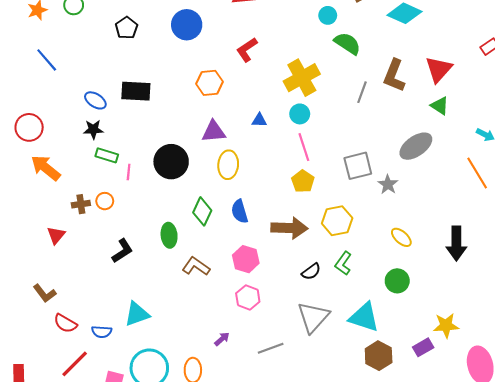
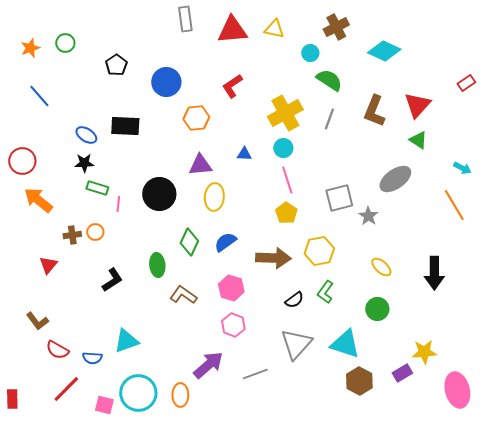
blue circle: (187, 25) -> (166, 82), moved
gray line: (362, 92) -> (329, 119), moved
blue semicircle: (240, 211) -> (225, 242), turned 70
purple arrow: (222, 339) -> (208, 365), size x2.0

